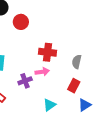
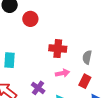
pink arrow: (42, 72) -> (63, 73), moved
purple cross: (25, 81) -> (38, 88), moved, turned -32

